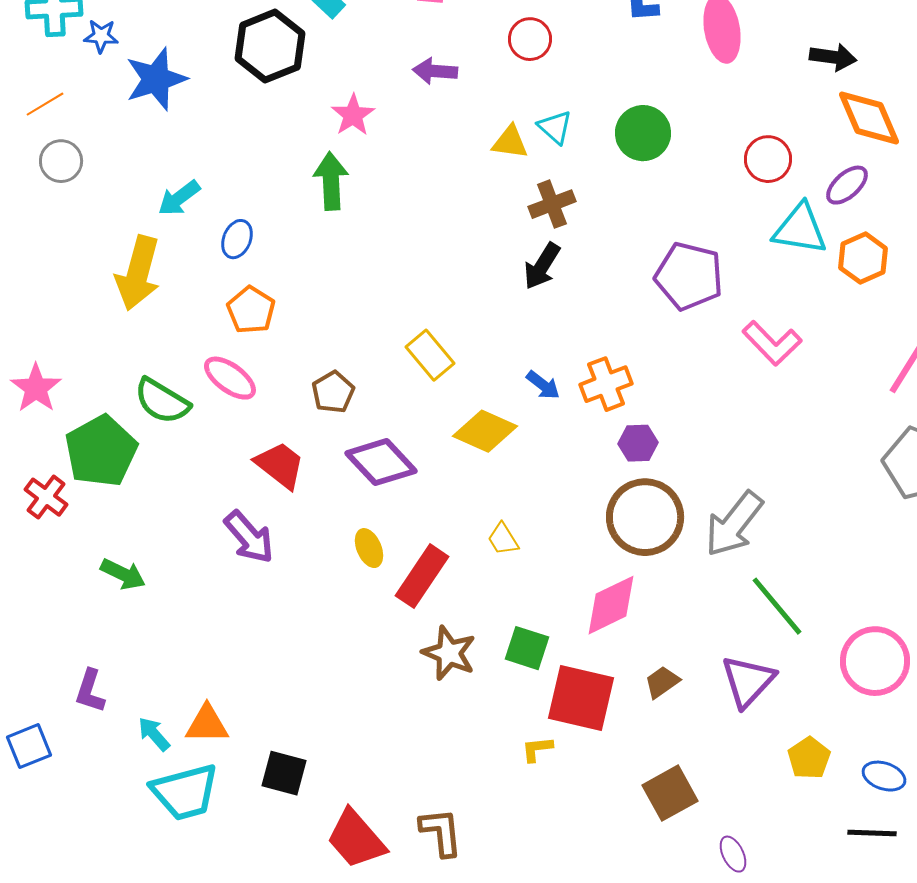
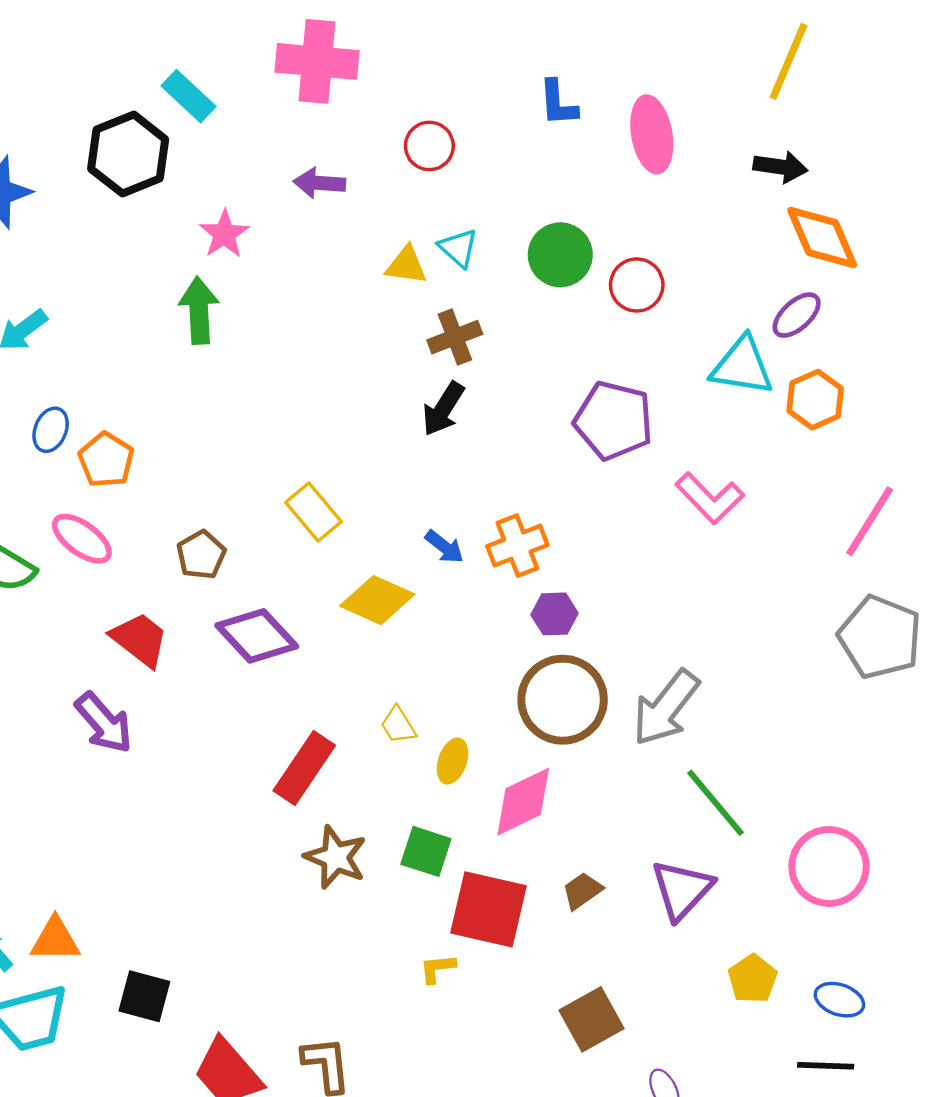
red circle: (768, 159) -> (637, 285), moved
blue ellipse: (237, 239) -> (51, 430), moved
yellow ellipse: (369, 548) -> (453, 761), moved, turned 42

